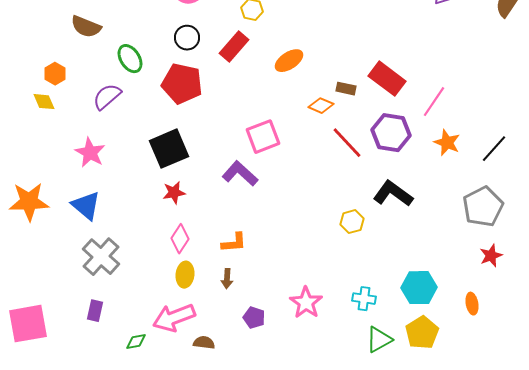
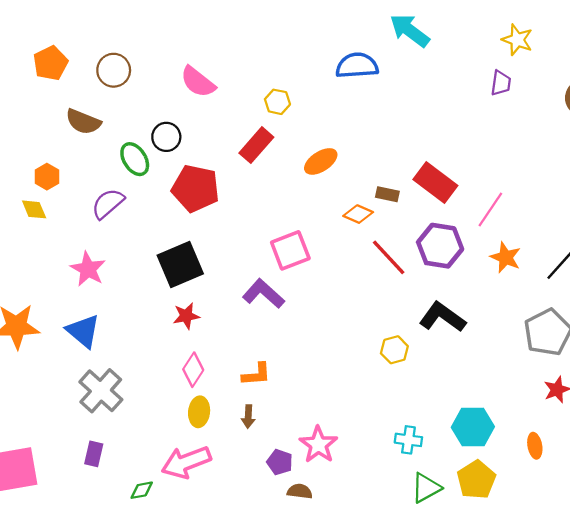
black circle: (187, 38) -> (166, 137), moved
pink star: (306, 303) -> (318, 445), moved
brown semicircle: (204, 343) -> (300, 491), moved

